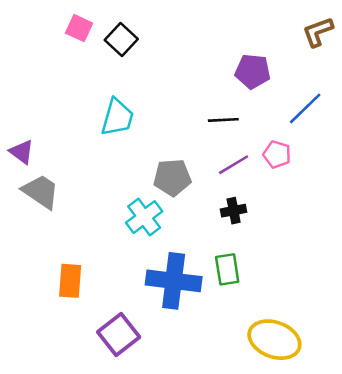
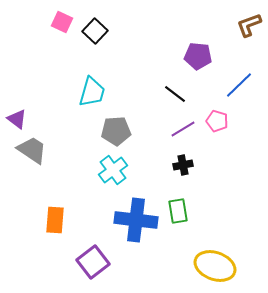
black line: (223, 120) -> (175, 94), turned 40
gray pentagon: (172, 177) -> (116, 131), moved

